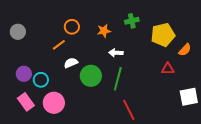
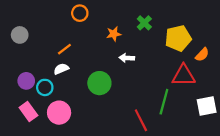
green cross: (132, 21) -> (144, 23), turned -32
orange circle: (72, 27) -> (80, 13), moved
white semicircle: (71, 63) -> (61, 69), moved
red triangle: (168, 69) -> (184, 75), size x1.6
green line: (118, 79) -> (164, 102), moved

